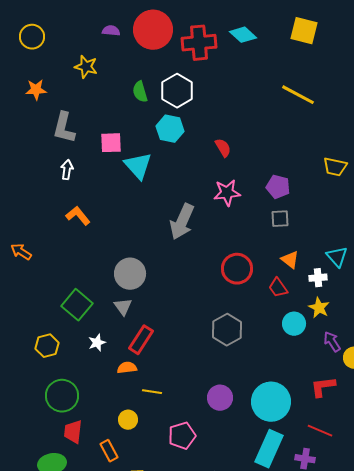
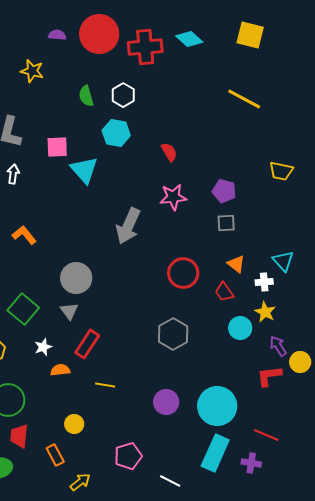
white hexagon: (177, 91) -> (123, 95), size x0.7
orange L-shape: (78, 216) -> (24, 235), moved
orange semicircle: (127, 368) -> (60, 370), moved
red L-shape: (323, 387) -> (269, 376), moved
yellow line: (152, 392) -> (105, 385), moved
pink pentagon: (182, 436) -> (128, 456), moved

